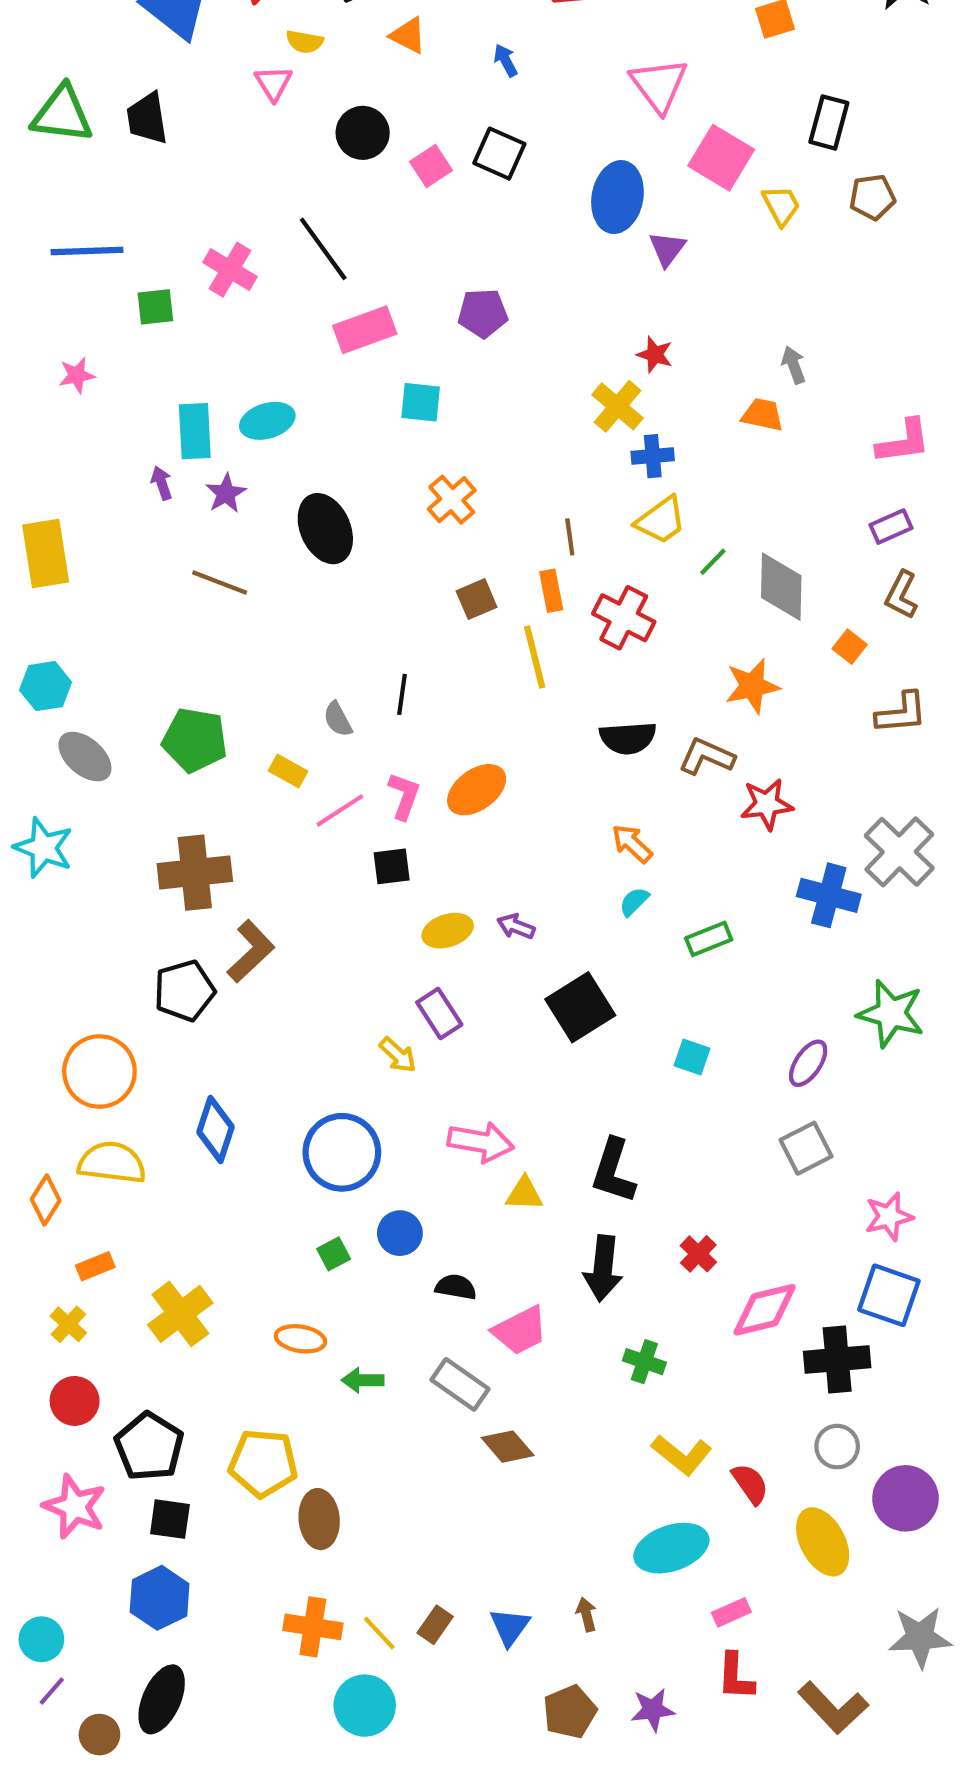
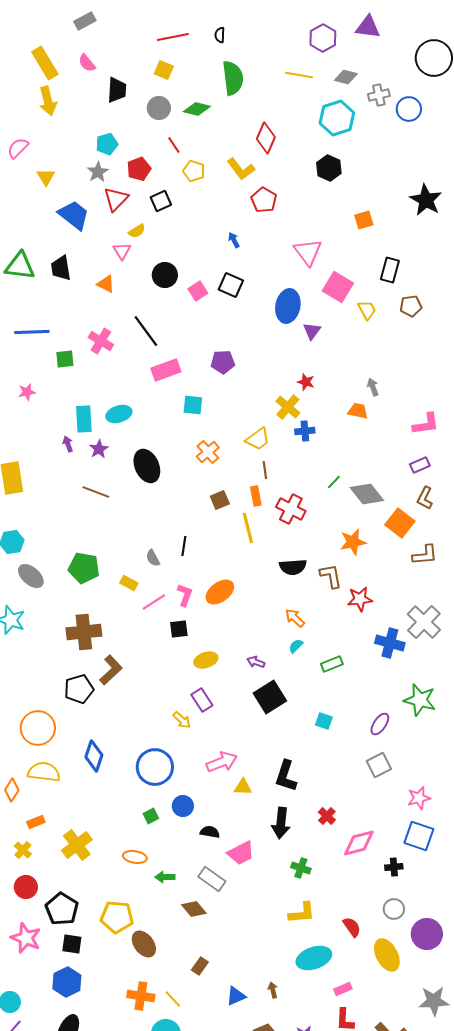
orange triangle: (408, 35) -> (106, 284), moved
yellow semicircle: (305, 42) -> (137, 231), turned -42
yellow trapezoid: (661, 520) -> (258, 439), moved
gray diamond: (781, 587) -> (367, 494), turned -40
orange square: (850, 647) -> (400, 523), size x1.8
brown L-shape: (707, 757) -> (331, 576), turned 56
purple arrow: (516, 926) -> (256, 662), moved
pink arrow: (481, 1142) -> (222, 762), turned -32
black cross: (837, 1360) -> (394, 867), size x0.6
brown diamond: (508, 1447) -> (194, 909), moved
yellow L-shape: (682, 1455) -> (302, 913), moved, turned -44
brown ellipse: (319, 1519) -> (144, 944), turned -32
brown rectangle: (435, 1625) -> (200, 966), moved
blue triangle: (510, 1627) -> (236, 996), turned 30

